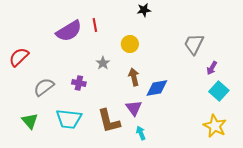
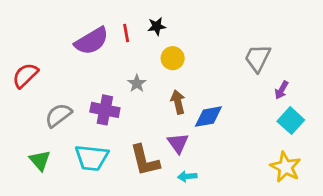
black star: (144, 10) -> (157, 26), moved
purple cross: (79, 83) -> (105, 110), size x1.5
cyan arrow: (141, 133) -> (187, 176), turned -72

